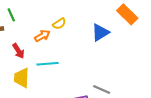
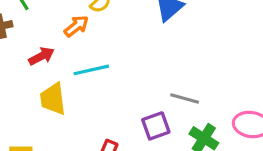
red arrow: (18, 51) -> (41, 56), turned -77

